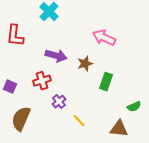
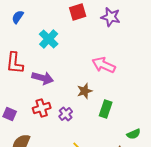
purple arrow: (56, 56) -> (43, 78), moved
purple cross: (59, 102) -> (66, 114), moved

